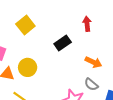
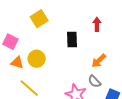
black rectangle: (63, 43) -> (72, 40), turned -63
orange arrow: (93, 62) -> (99, 61), turned 105

